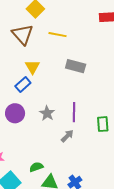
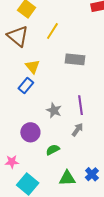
yellow line: (58, 35) -> (52, 31), turned -60
purple circle: (15, 113) -> (30, 132), moved
green semicircle: (36, 167) -> (53, 150), moved

